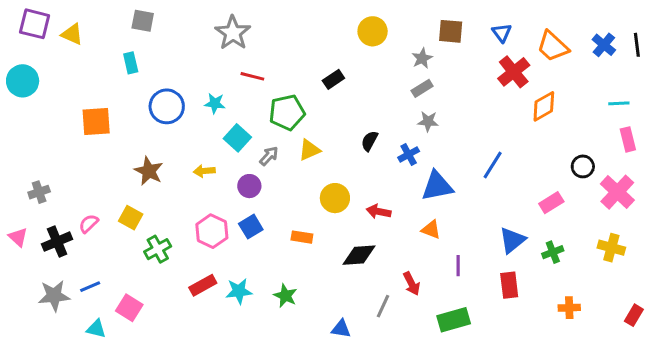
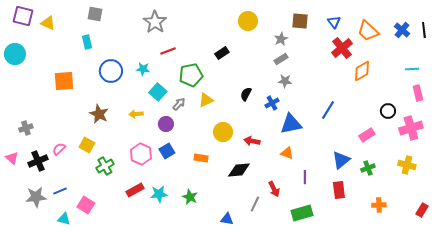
red line: (252, 76) -> (168, 51), turned -35
pink cross: (617, 192) -> (411, 128), turned 30

